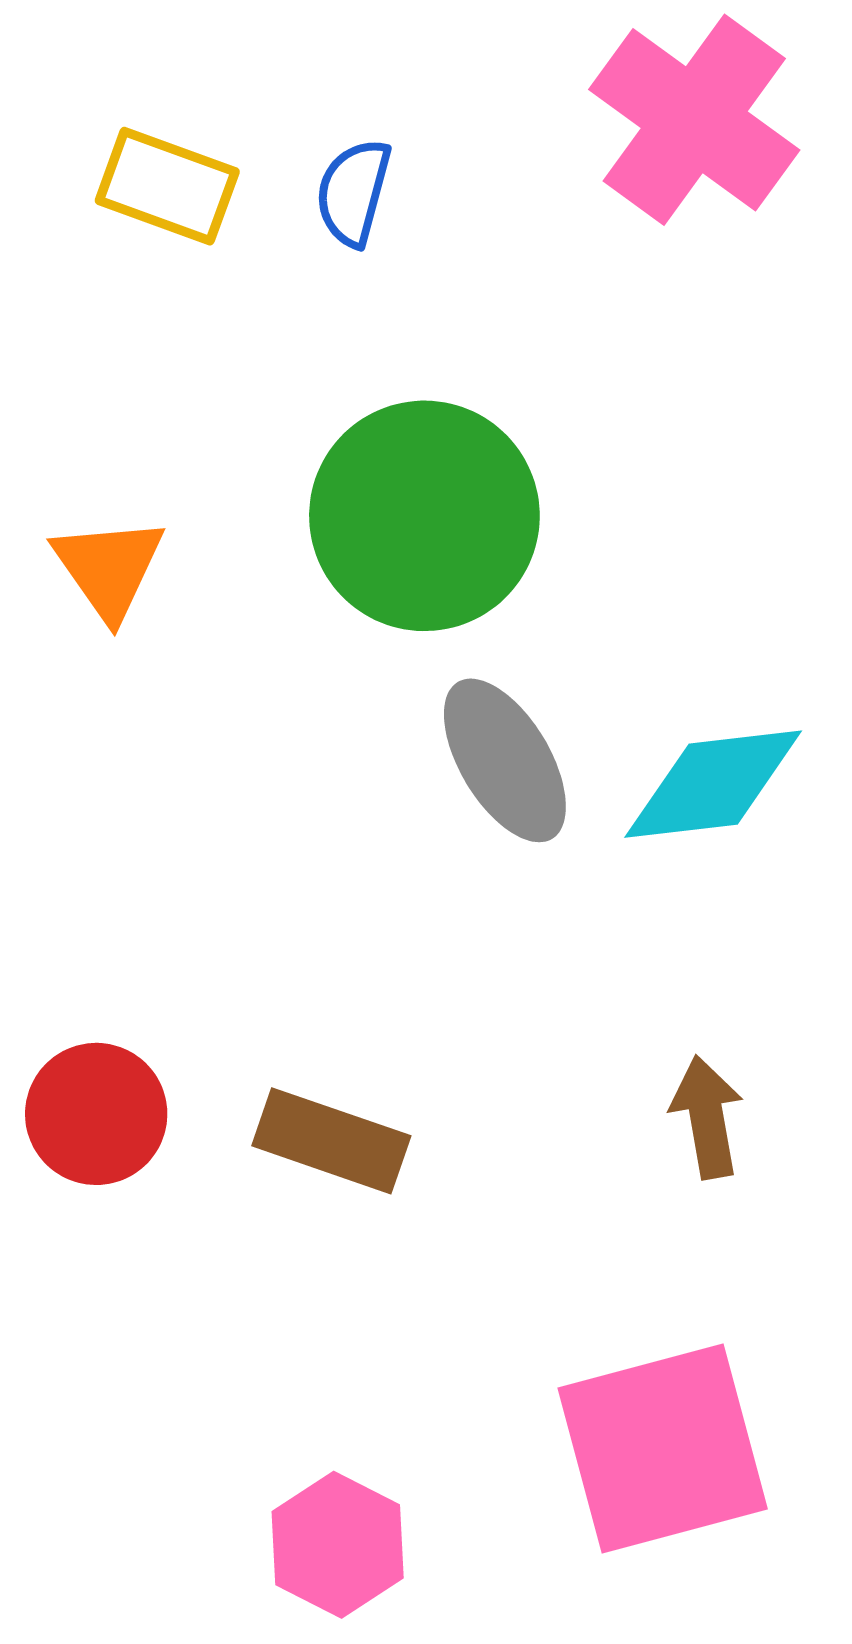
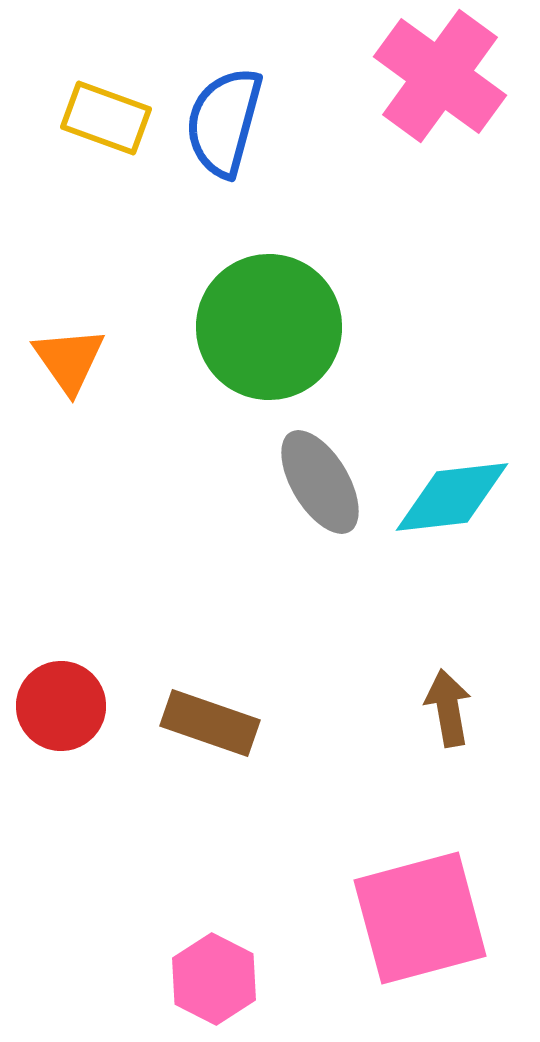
blue semicircle: (353, 192) -> (224, 122), size x1.6

